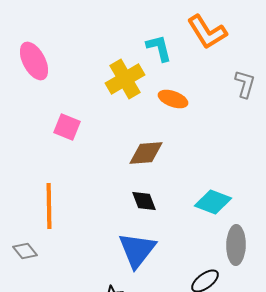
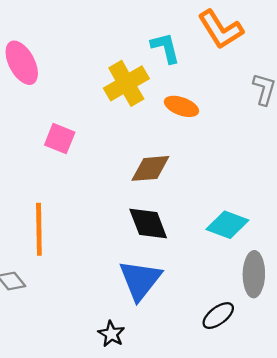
black diamond: (144, 201) -> (148, 224), size x1.4

